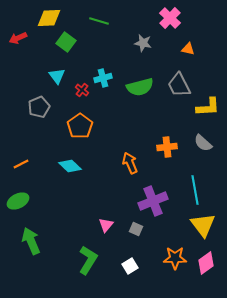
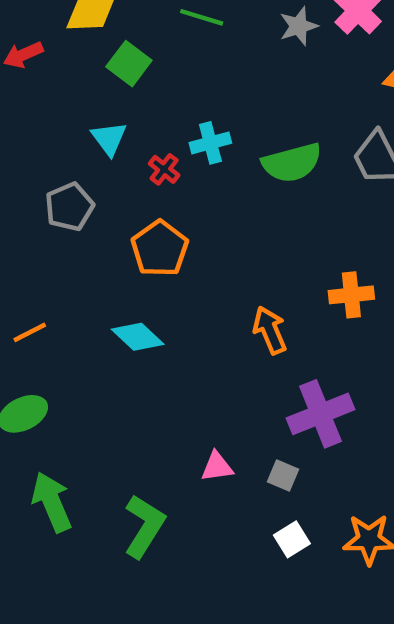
gray star: (143, 43) -> (299, 26), moved, turned -30
pink triangle: (106, 225) -> (217, 467), turned 42
green L-shape: (88, 260) -> (144, 526), moved
white square: (130, 266) -> (292, 539), moved

